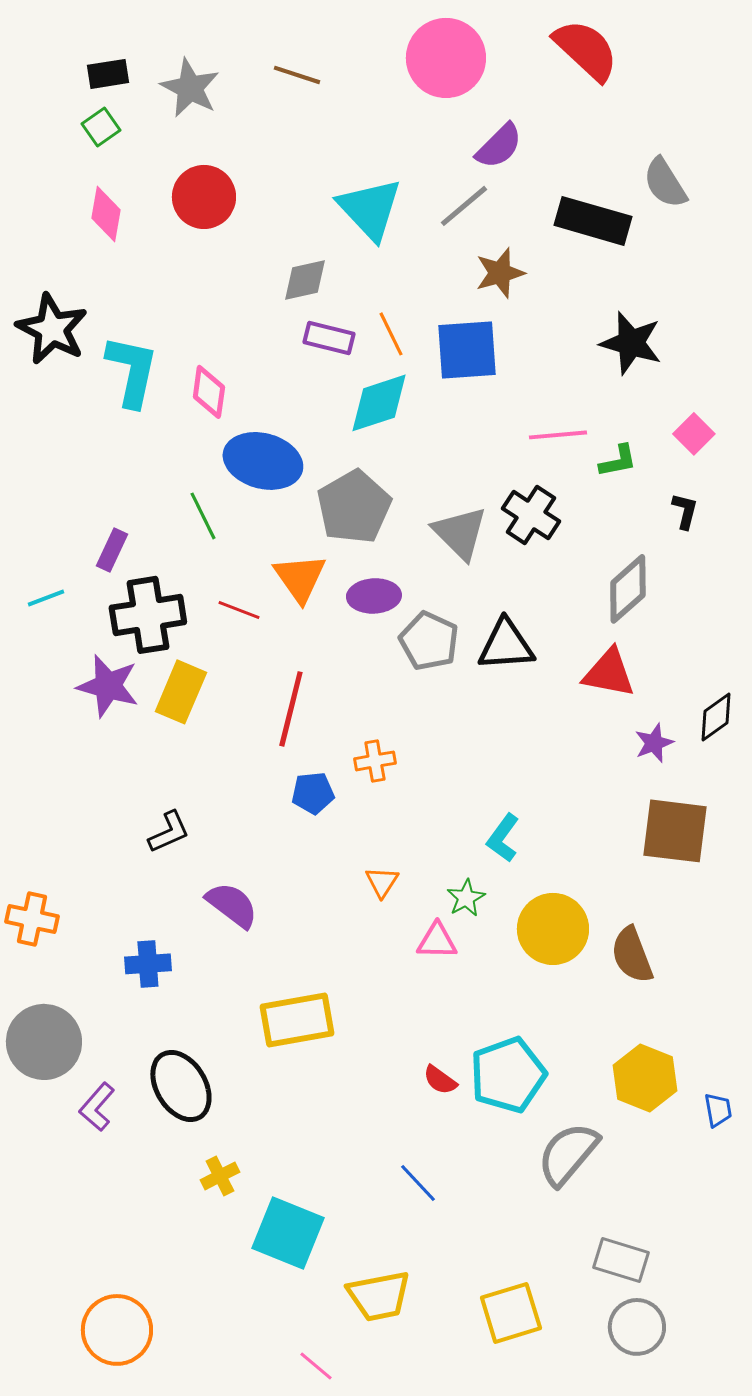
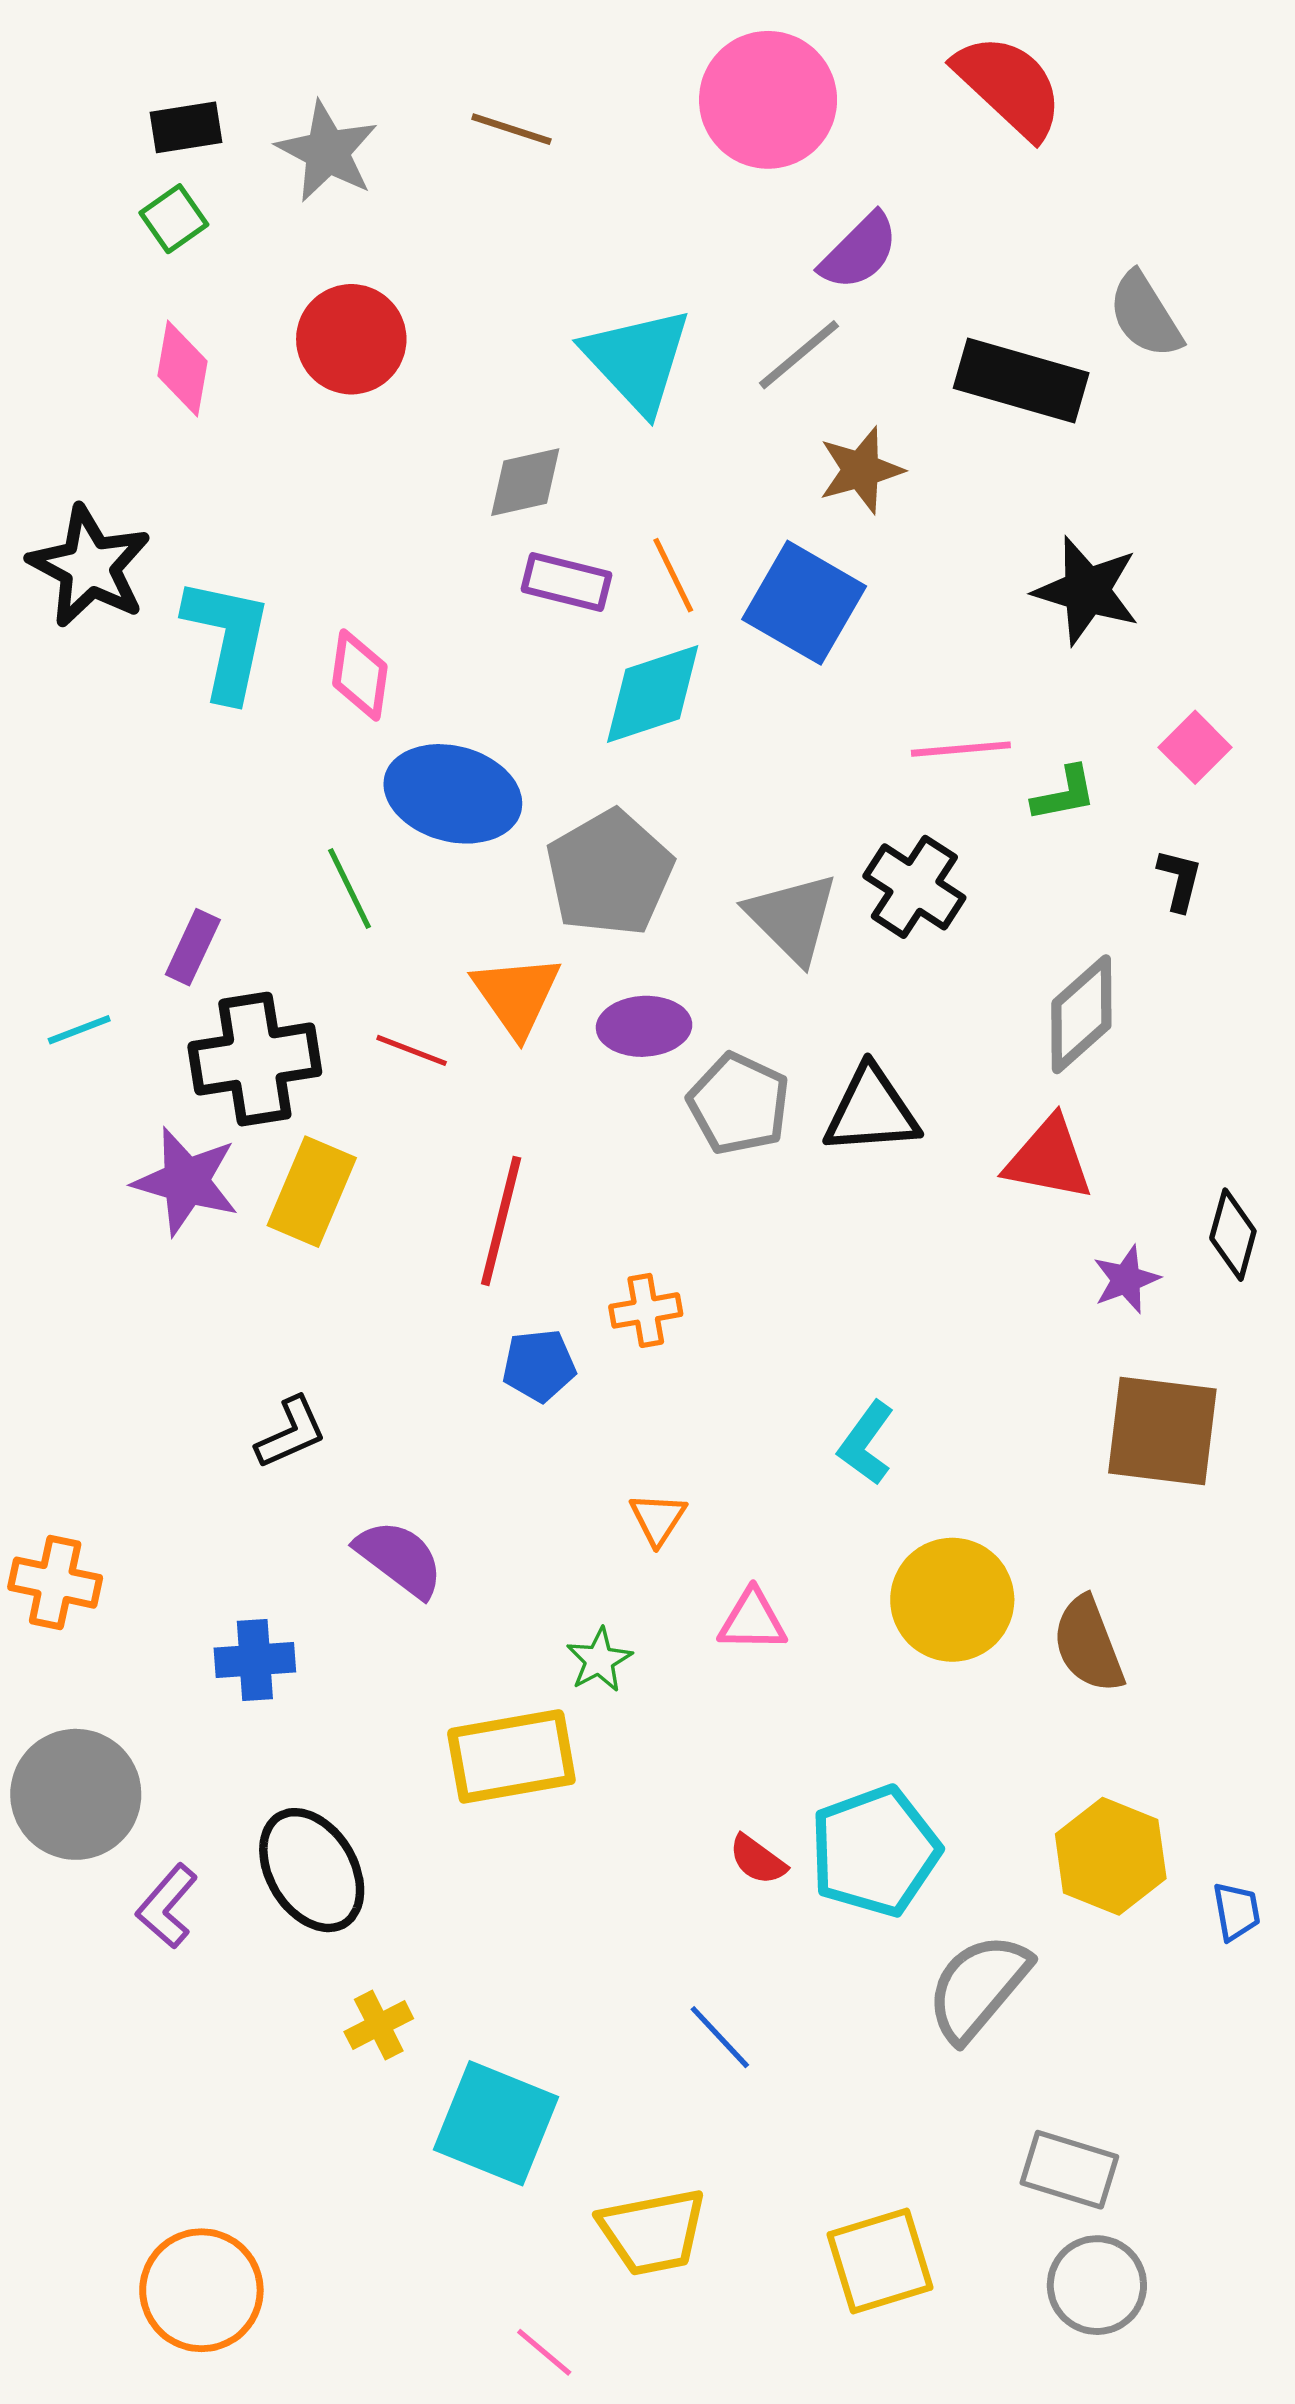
blue square: (467, 350) -> (804, 603), turned 34
black diamond: (716, 717) -> (1233, 1235), turned -39
green star: (466, 898) -> (599, 1660), moved

